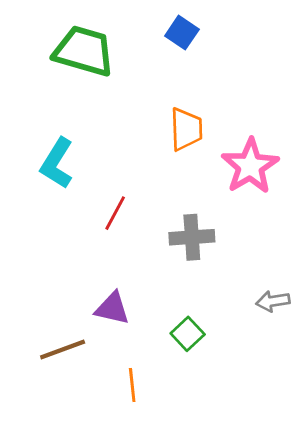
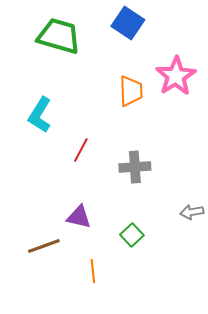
blue square: (182, 33) -> (128, 23), size x1.4
pink star: (250, 166) -> (176, 76), moved

